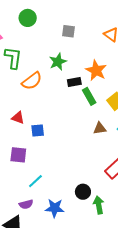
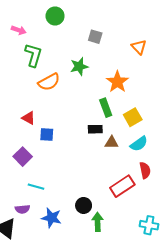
black rectangle: (74, 82) -> (95, 129), moved
purple square: (18, 155) -> (23, 157), turned 30
cyan line: (35, 181) -> (36, 187), turned 49

